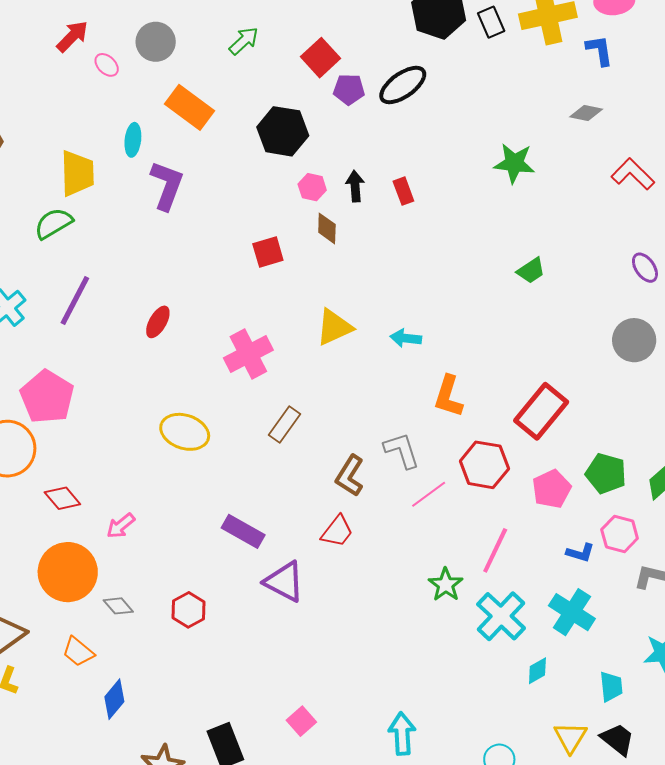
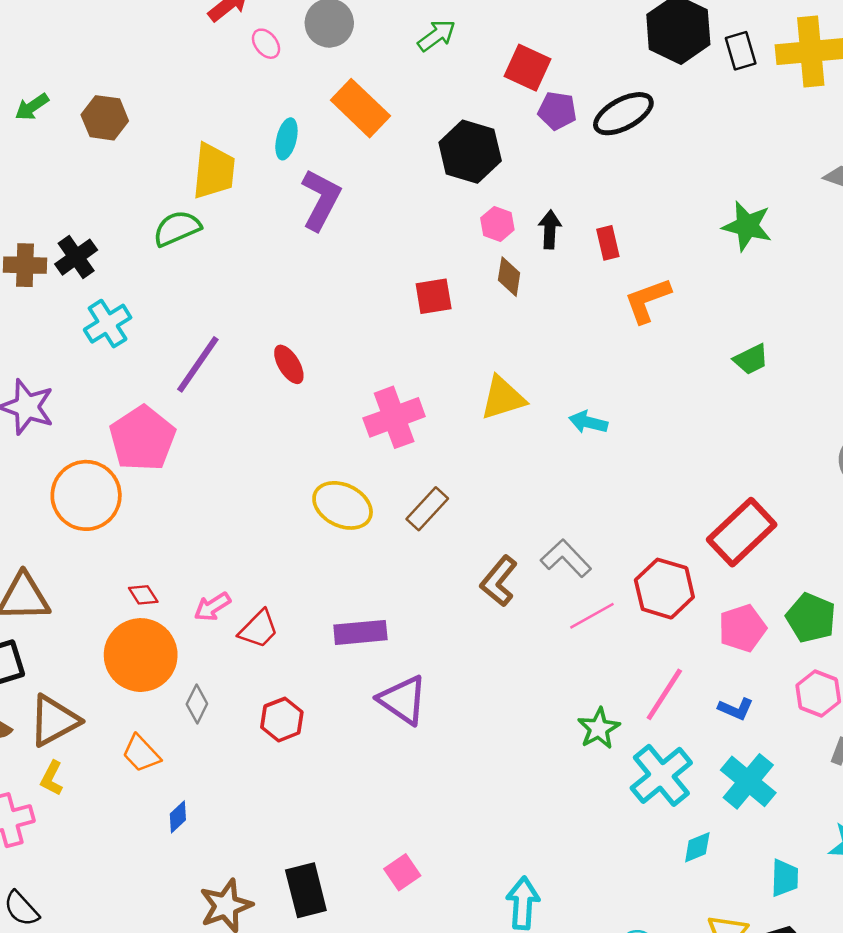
red square: (320, 58) -> (527, 68), turned -30
purple line: (75, 301) -> (198, 364), moved
red ellipse: (158, 322) -> (289, 364), turned -68
orange L-shape: (448, 396) -> (647, 300), moved, turned 45
yellow ellipse: (185, 432) -> (343, 505), moved
gray L-shape: (402, 450) -> (566, 558), turned -33
red diamond: (62, 498) -> (143, 595), moved, size x0.7
purple rectangle: (243, 531) -> (360, 632), turned -42
red trapezoid: (337, 531) -> (259, 629), moved
blue L-shape: (580, 553) -> (736, 709), moved
gray diamond: (118, 606) -> (197, 704), turned 60
blue diamond: (114, 699) -> (178, 817), size x0.7

